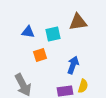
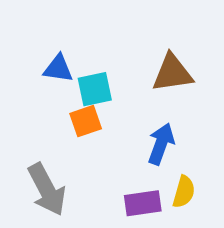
brown triangle: (78, 22) -> (172, 73), moved
cyan square: (53, 34) -> (95, 89), moved

